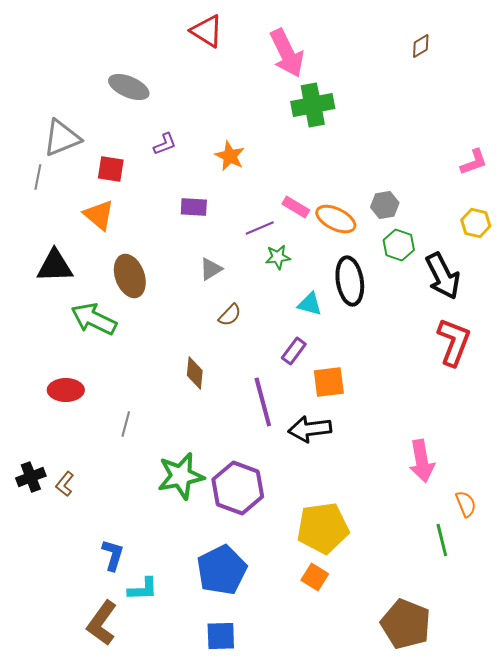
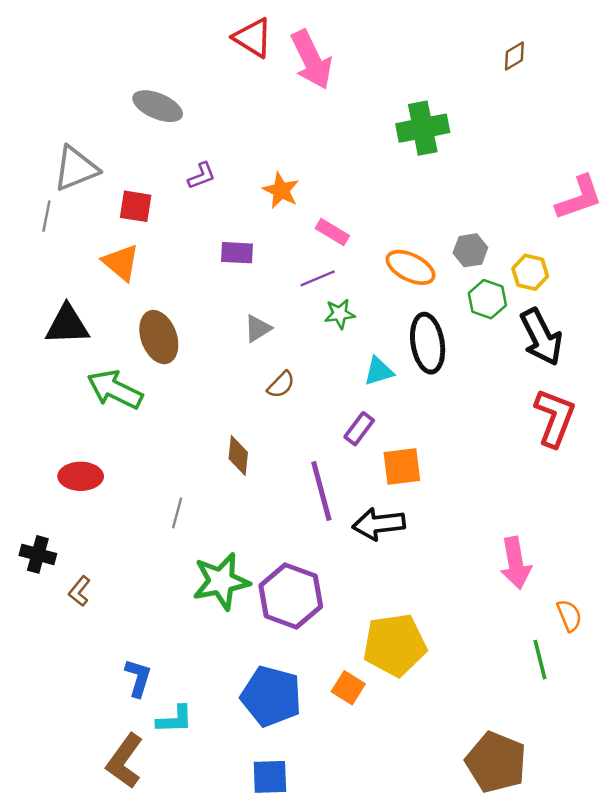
pink arrow: (287, 53) -> (312, 60), moved
green cross: (313, 105) -> (423, 128), moved
pink L-shape: (474, 162) -> (579, 198), size x1.4
pink rectangle: (296, 207) -> (332, 232), moved
yellow hexagon: (476, 223) -> (530, 272), moved
cyan triangle: (310, 304) -> (379, 371), turned -32
gray line: (126, 424) -> (177, 513), moved
black cross: (31, 477) -> (38, 554), moved, turned 36
blue pentagon: (222, 570) -> (271, 696), turned -30
orange square: (315, 577) -> (348, 688), moved

